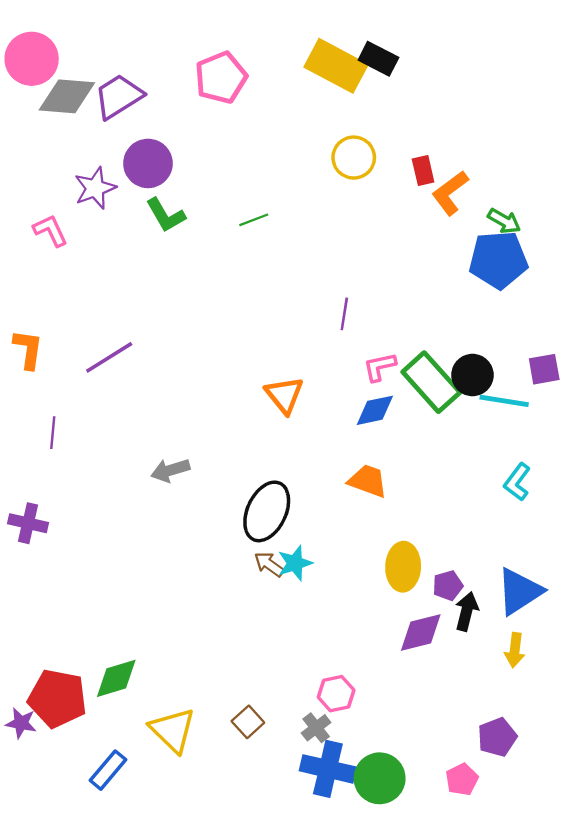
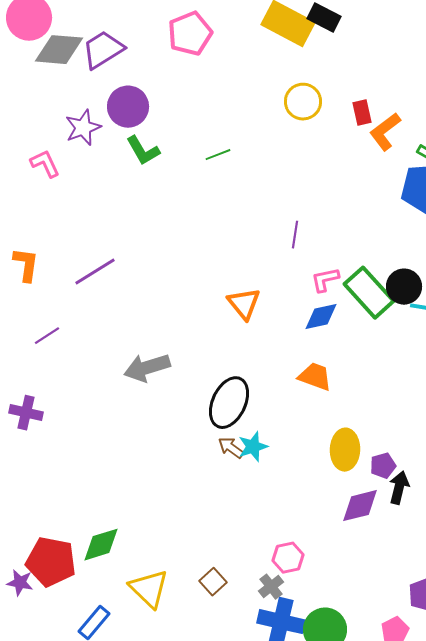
purple line: (53, 433) -> (47, 336), turned 52
gray arrow: (170, 470) -> (147, 368), size x1.4

